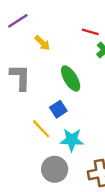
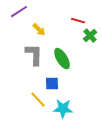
gray L-shape: (20, 77) -> (34, 55), moved
blue square: (58, 109) -> (52, 84), turned 32

